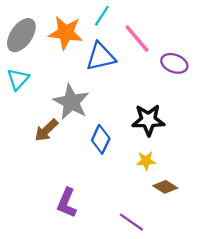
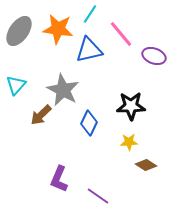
cyan triangle: (18, 79) -> (16, 85), moved
purple line: (131, 222) -> (98, 196), moved

